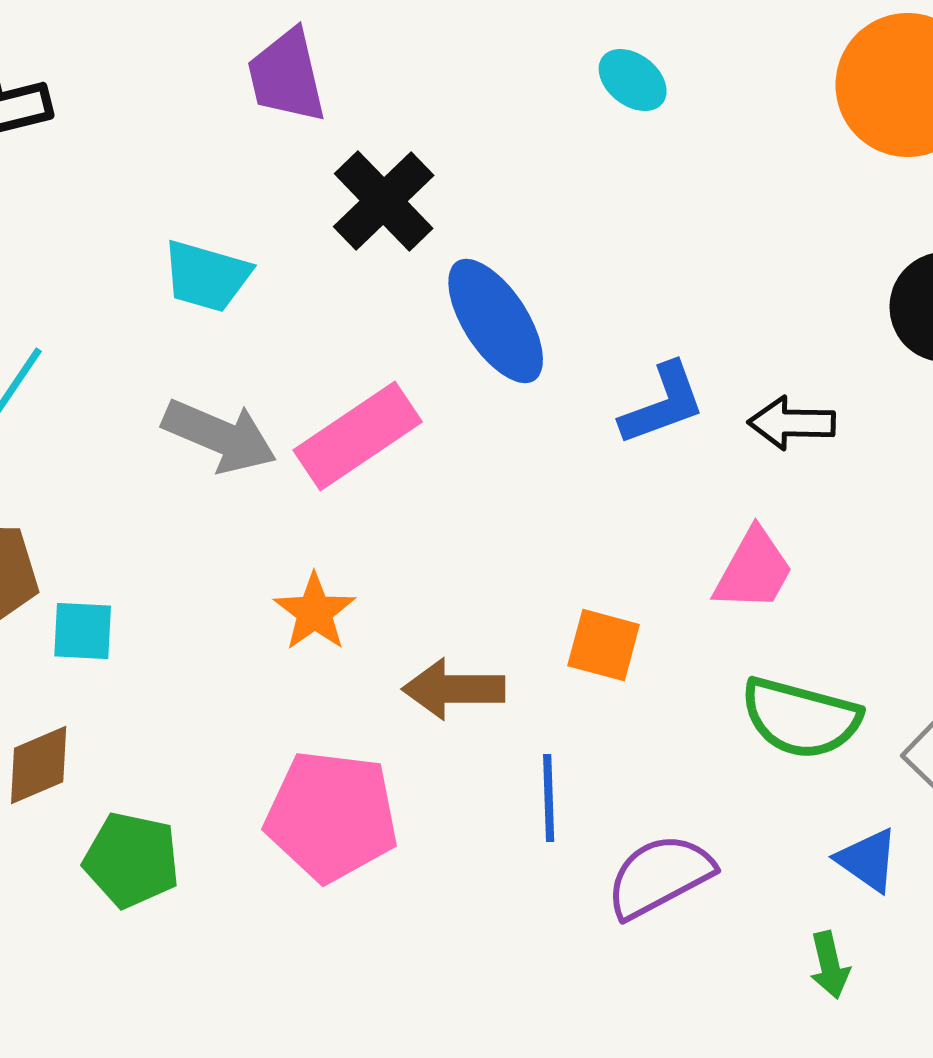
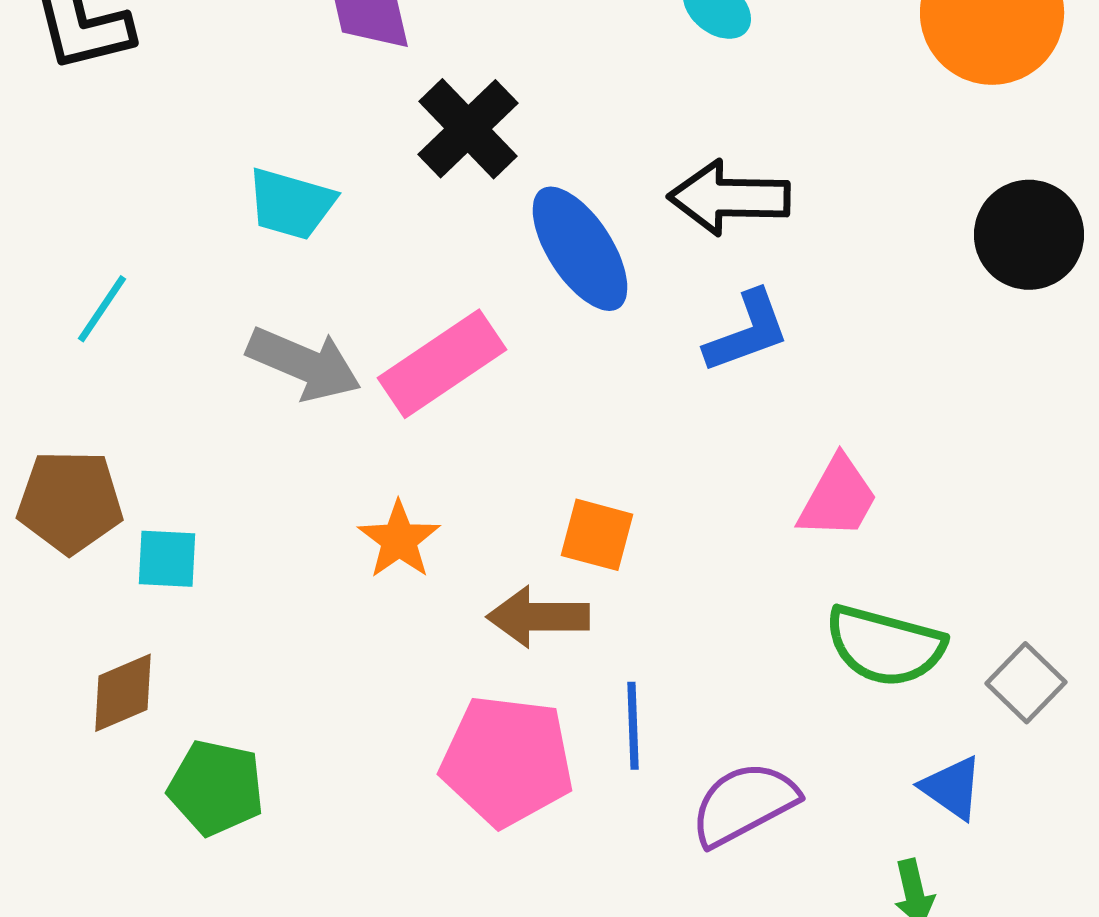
black arrow: (792, 423) -> (729, 198), moved, size x1.4
orange square: (604, 645) -> (597, 535), moved
pink pentagon: (332, 816) -> (507, 761), moved

